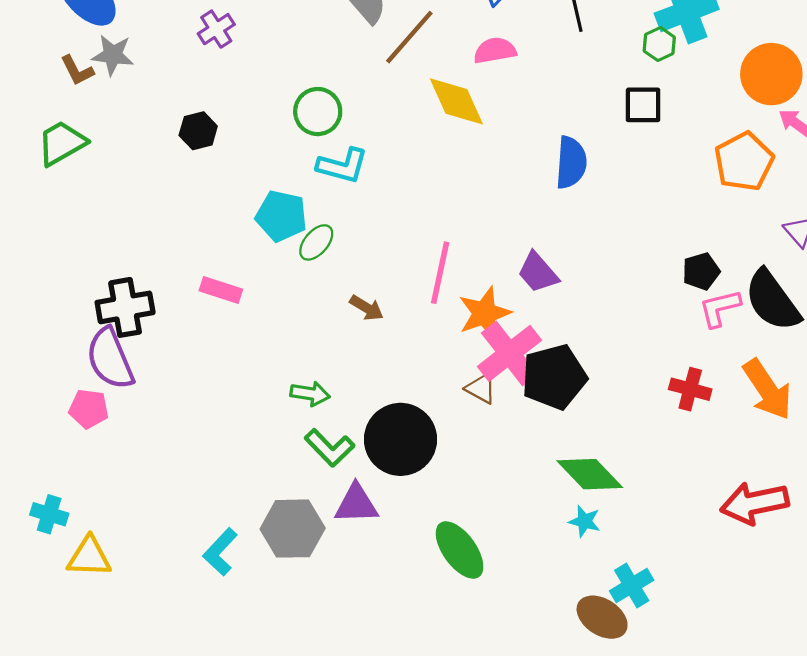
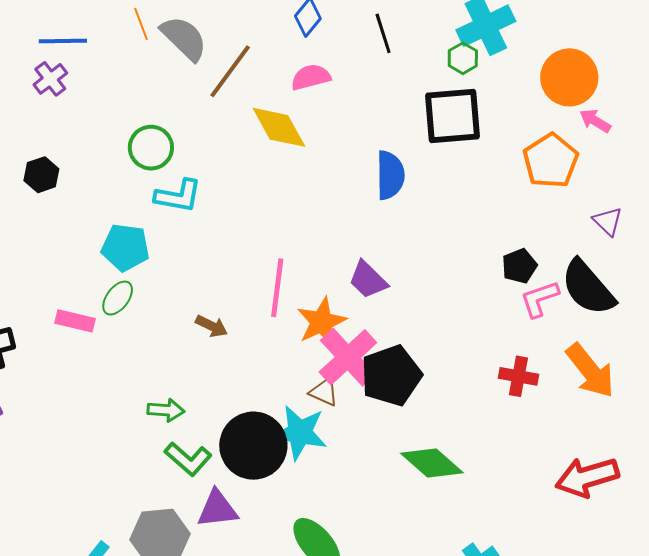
black square: (643, 105) -> (453, 116), size x1.6
green ellipse: (316, 242) -> (118, 298), moved
cyan star: (585, 521) -> (300, 433), moved, size x1.8

